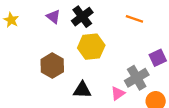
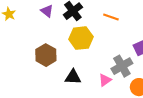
orange line: (134, 19) -> (111, 17), moved

